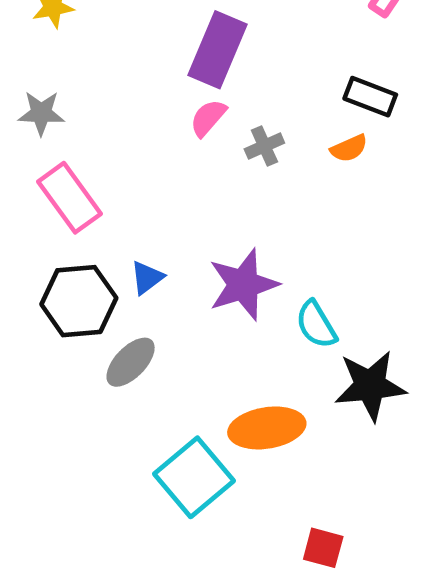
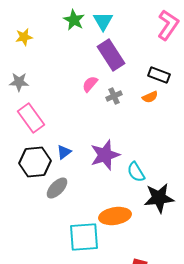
purple rectangle: (217, 50) -> (111, 55), moved, turned -56
cyan square: (194, 477) -> (84, 237), turned 36

